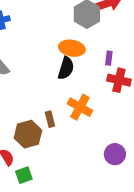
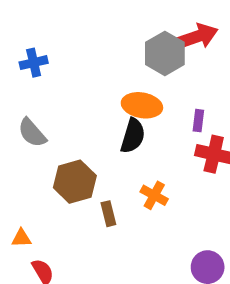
orange cross: (80, 107) -> (154, 195), size x0.7
brown hexagon: (28, 134) -> (75, 182), moved

